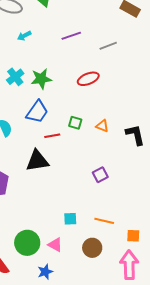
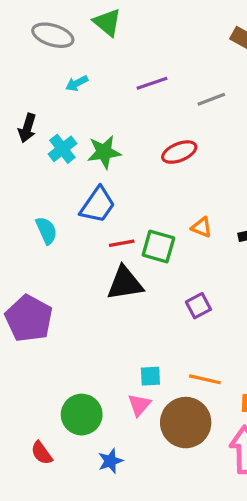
green square: (75, 123) -> (158, 246), moved, size x1.5
black triangle: (37, 161) -> (125, 283), moved
pink triangle: (55, 245) -> (139, 405), moved, turned 42
brown circle: (92, 248) -> (186, 423), size x1.6

